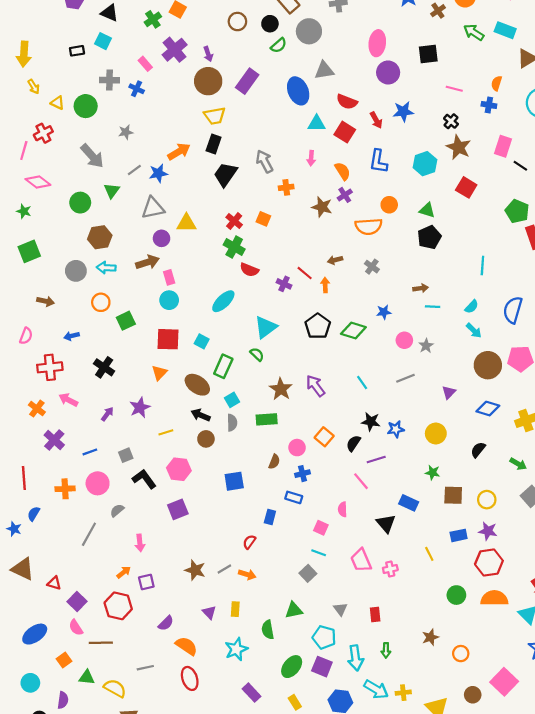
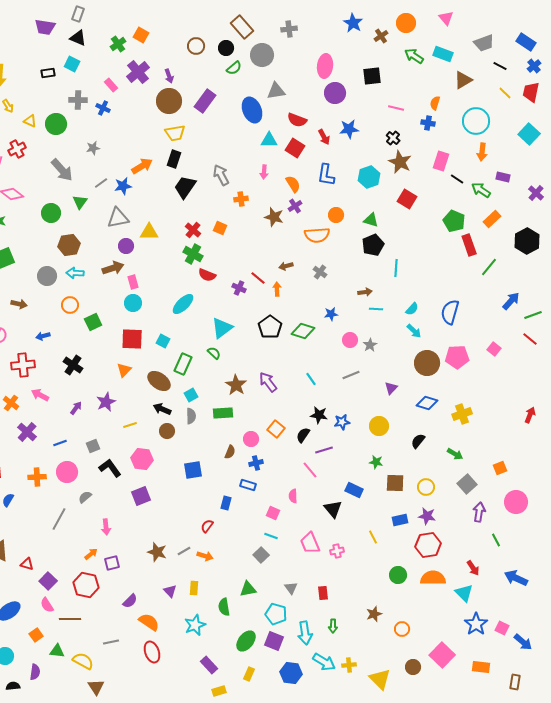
cyan line: (482, 265) -> (396, 268), moved
yellow rectangle: (295, 702) -> (249, 674), turned 56

